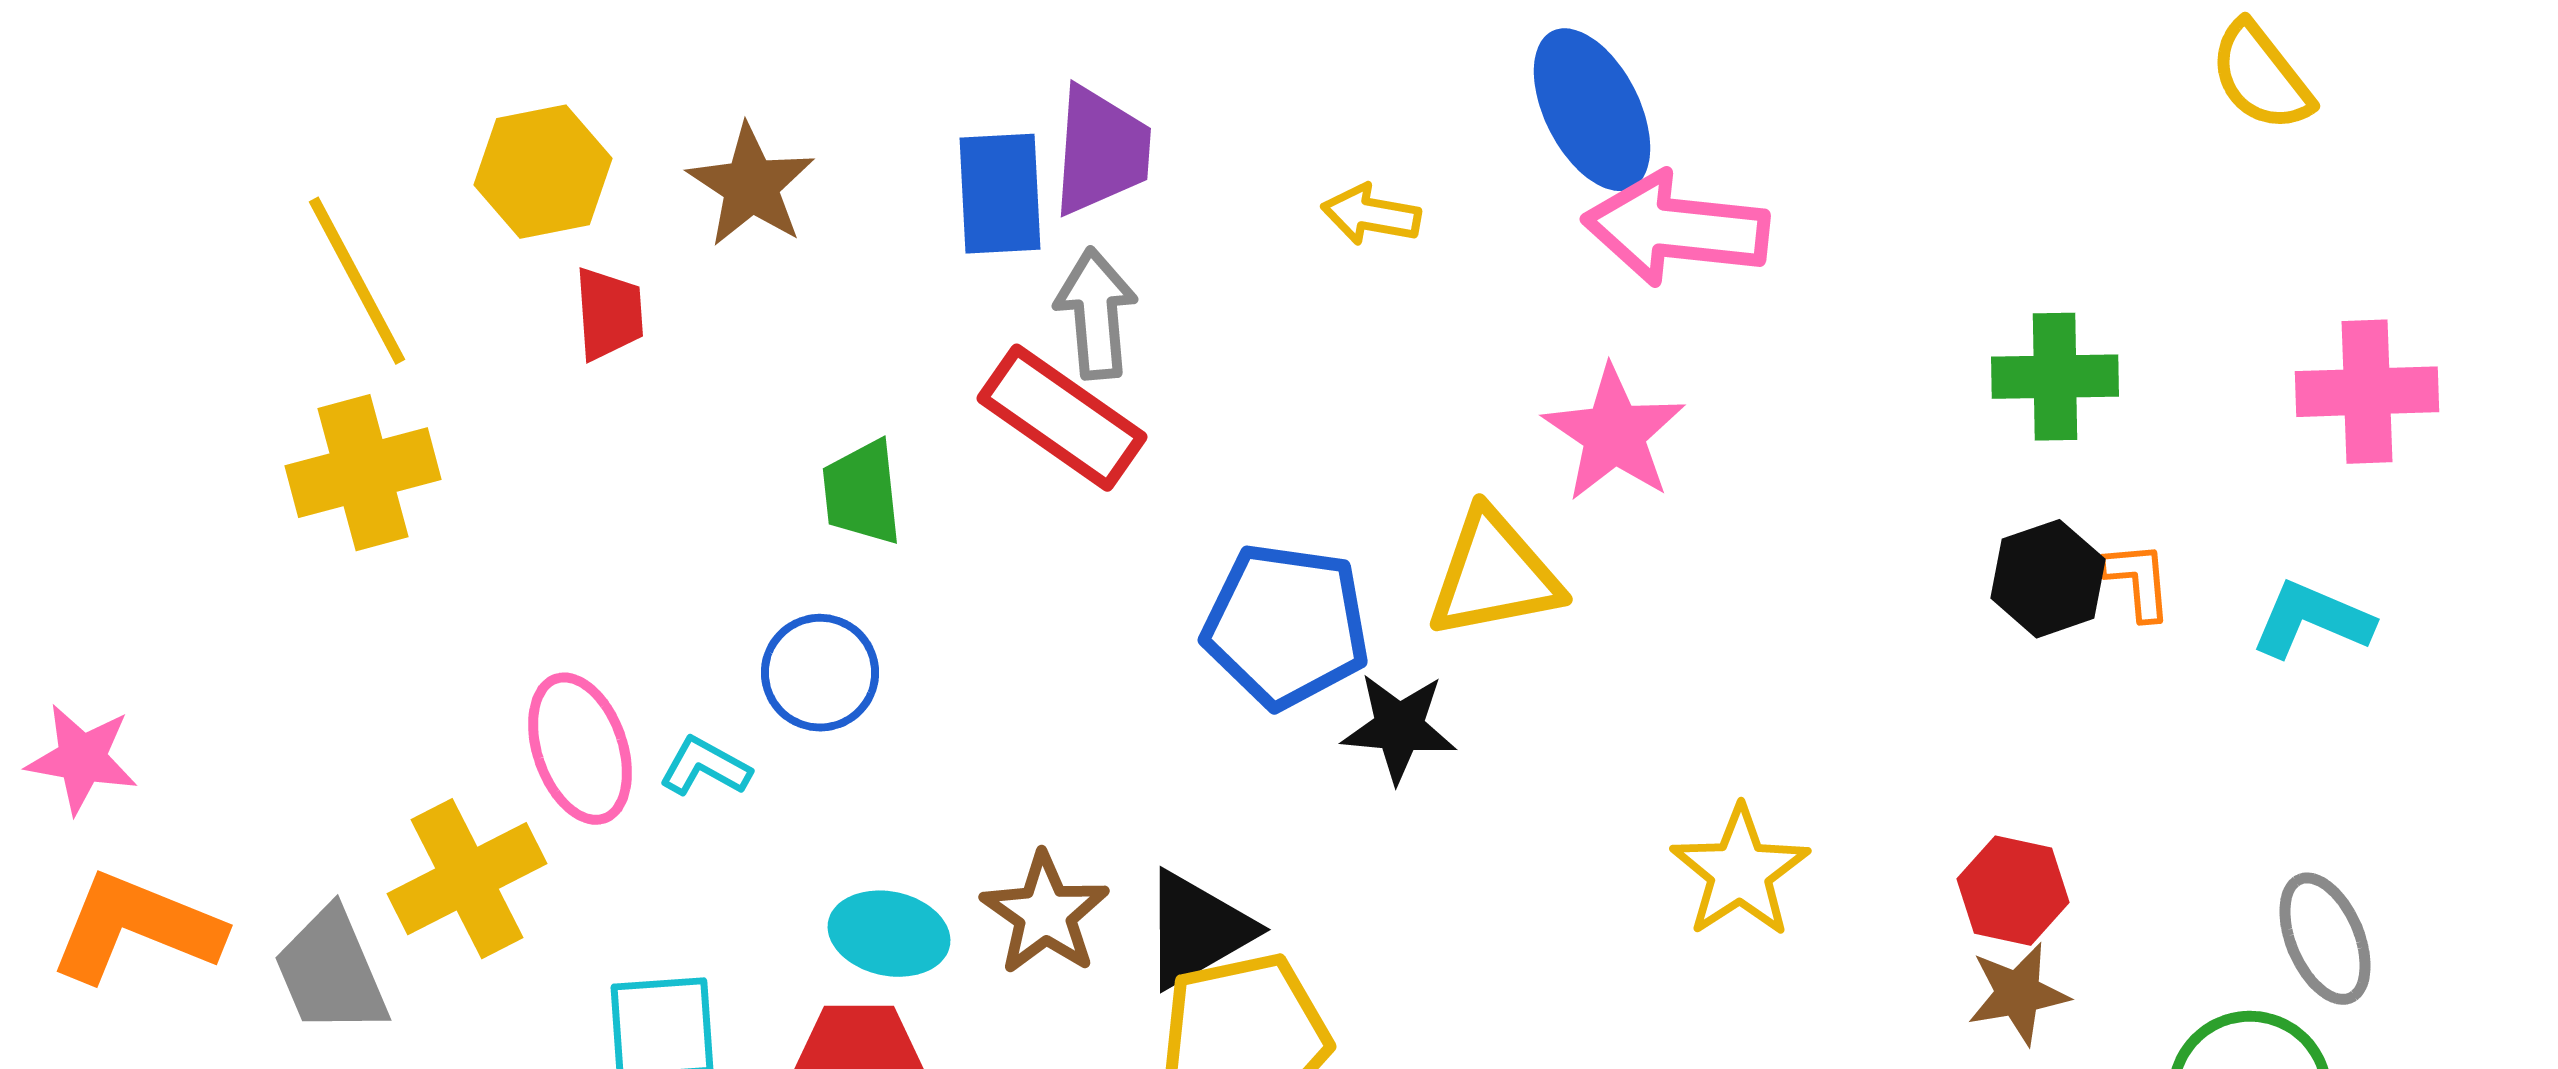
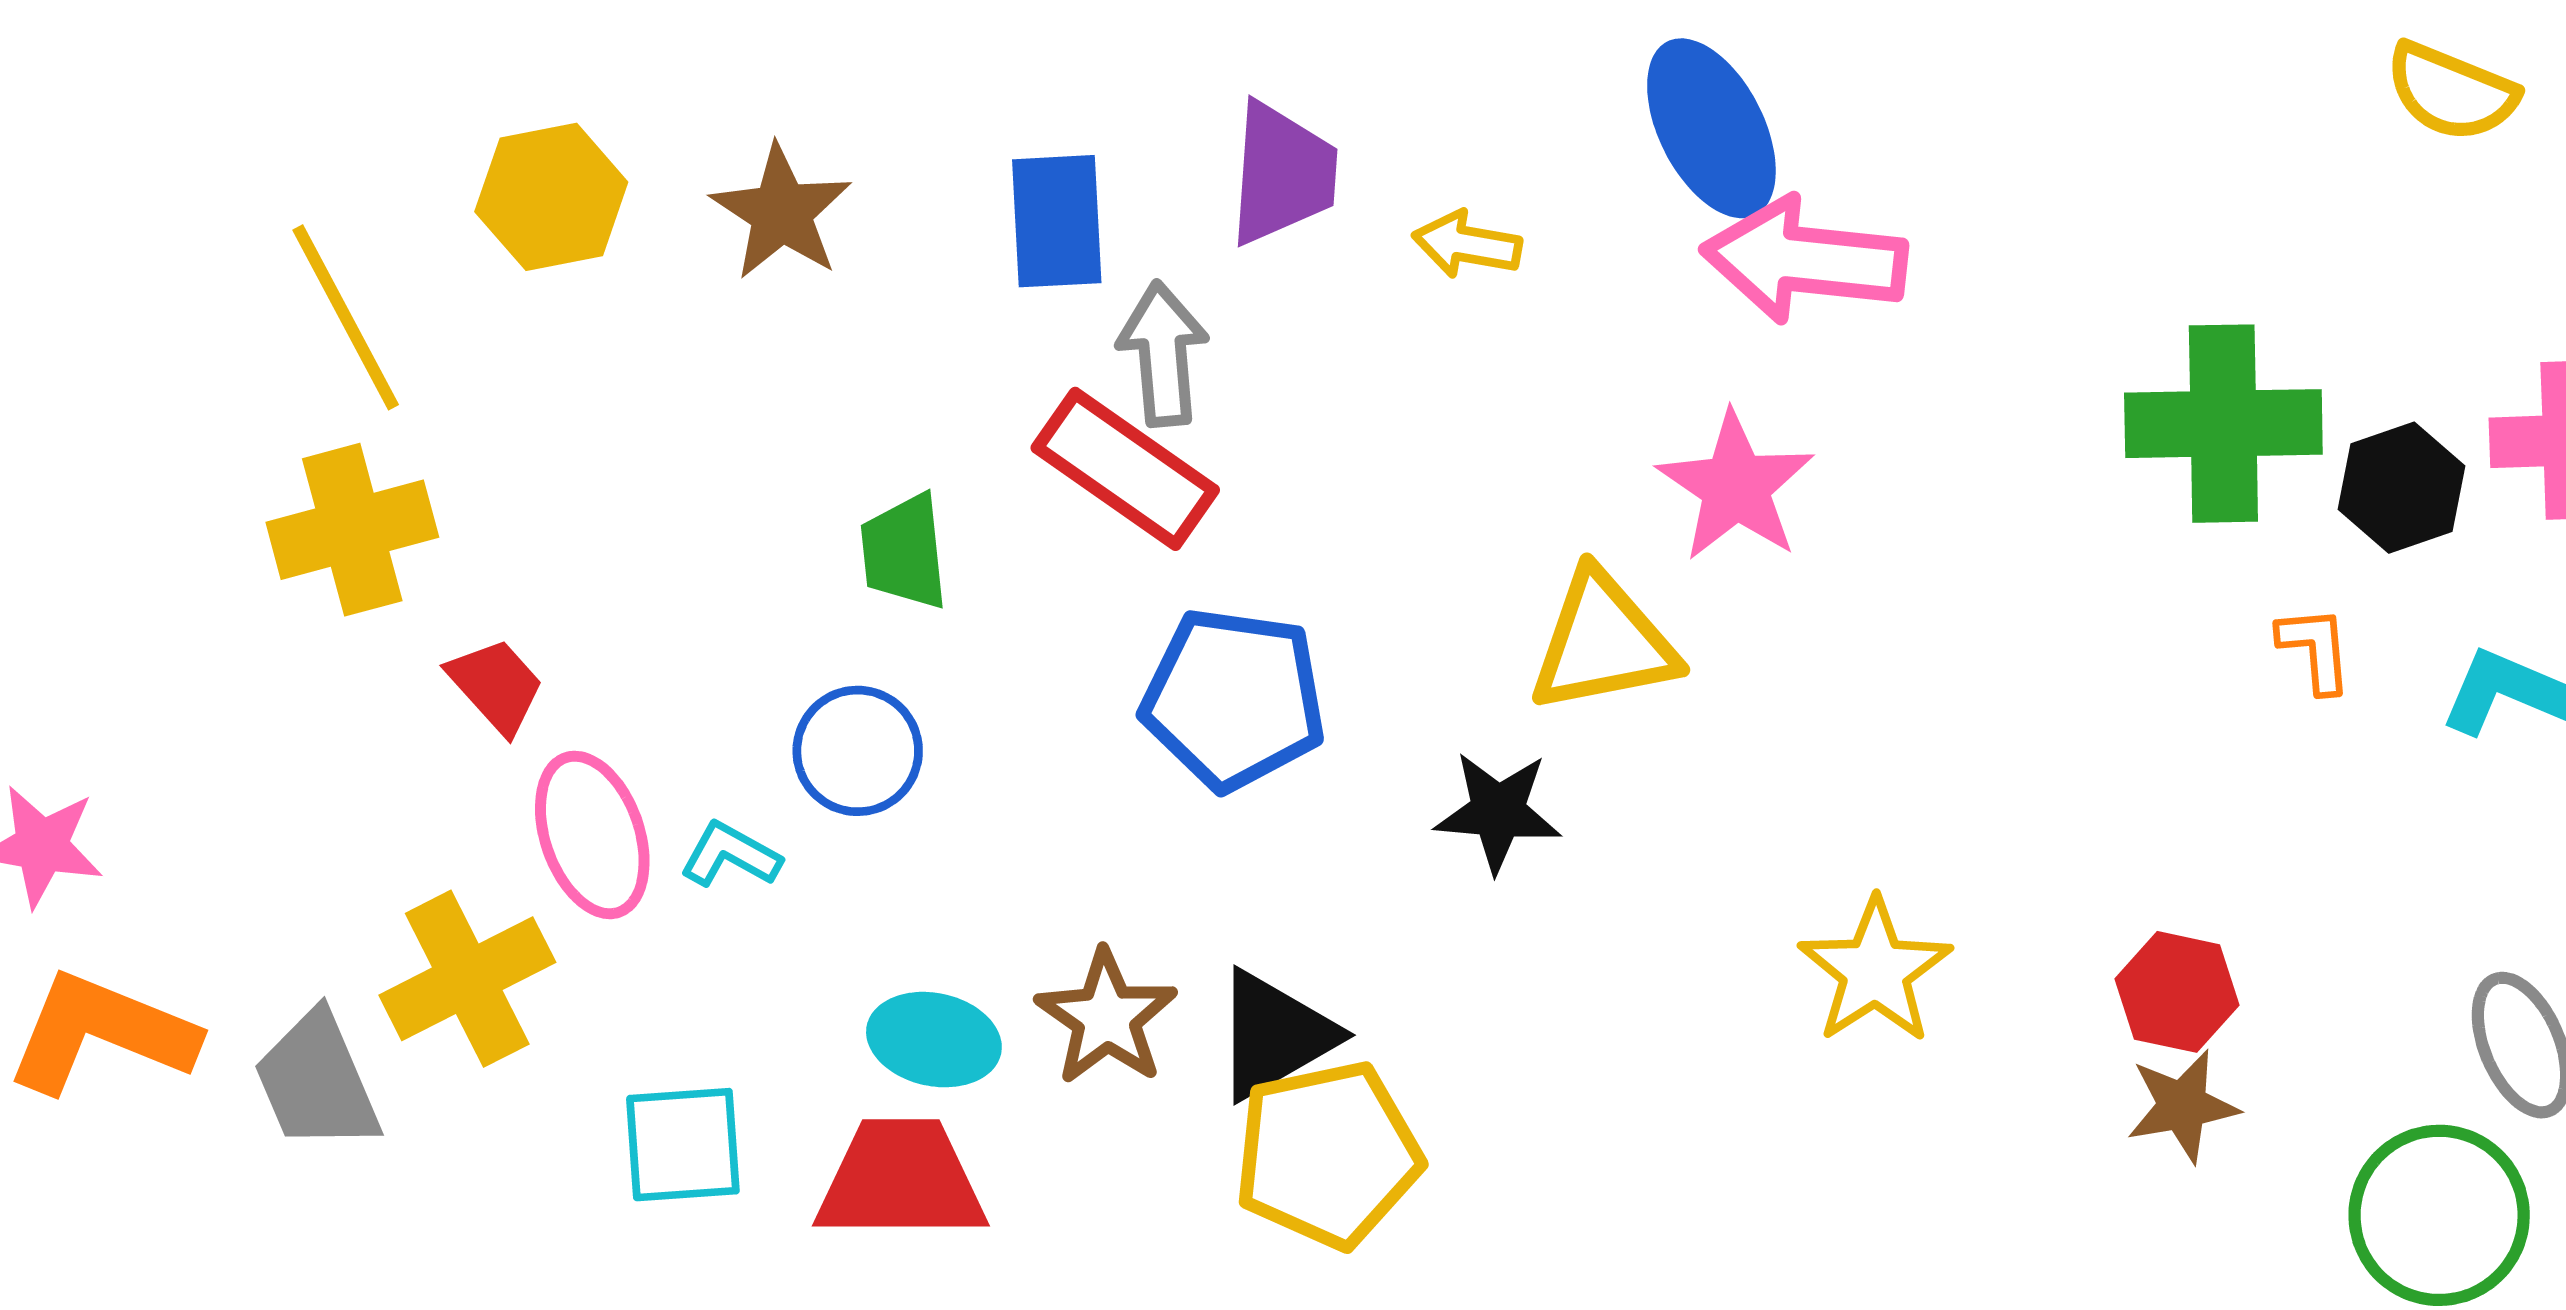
yellow semicircle: (2261, 77) -> (2451, 92), turned -30
purple trapezoid: (1101, 151) -> (1282, 174), moved
red trapezoid: (609, 314) -> (496, 686), moved, turned -38
green cross: (2055, 377) -> (2223, 424), size x1.4
black hexagon: (2048, 579) -> (2401, 488), moved
blue pentagon: (1286, 626) -> (1234, 699), moved

